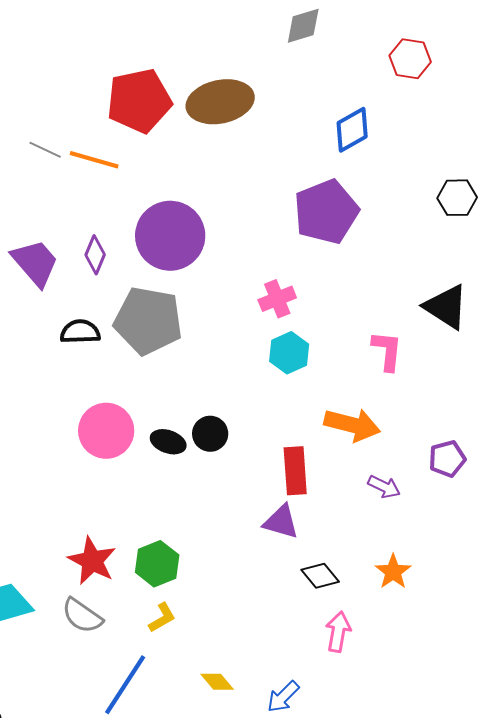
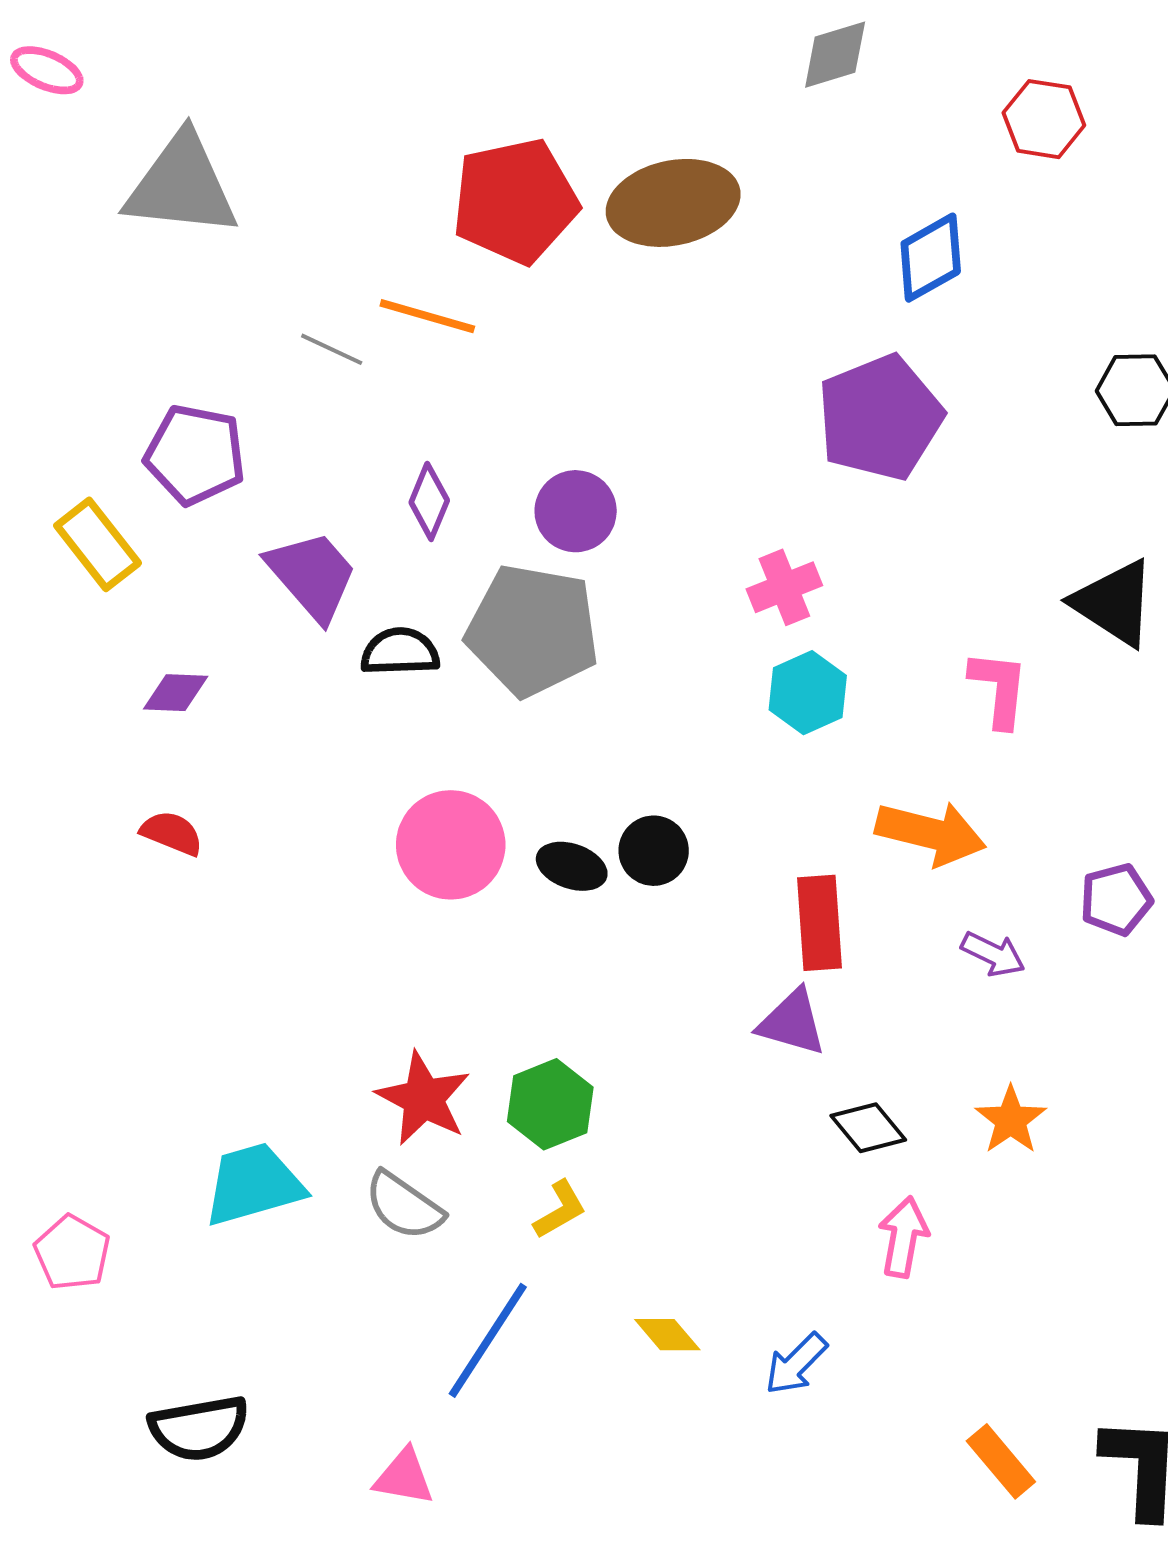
gray line: (45, 150) -> (332, 349), moved
purple circle: (170, 236) -> (576, 511), moved, size x0.6
purple trapezoid: (35, 263) -> (312, 576), moved

